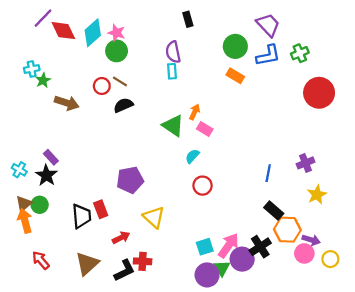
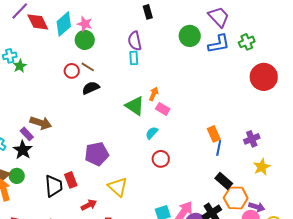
orange rectangle: (235, 76) -> (214, 134), moved, turned 35
brown arrow: (67, 103) -> (41, 123), moved

